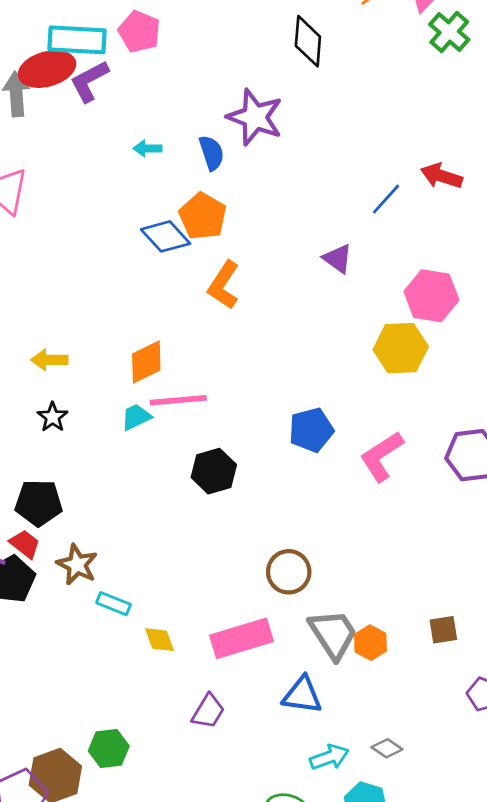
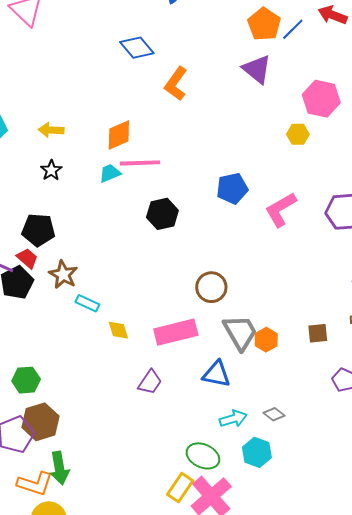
orange pentagon: (203, 216) -> (264, 24), moved
purple triangle: (338, 259) -> (257, 69), size x1.4
yellow hexagon: (401, 348) -> (298, 134), size x0.6
green hexagon: (109, 748) -> (26, 380), moved

